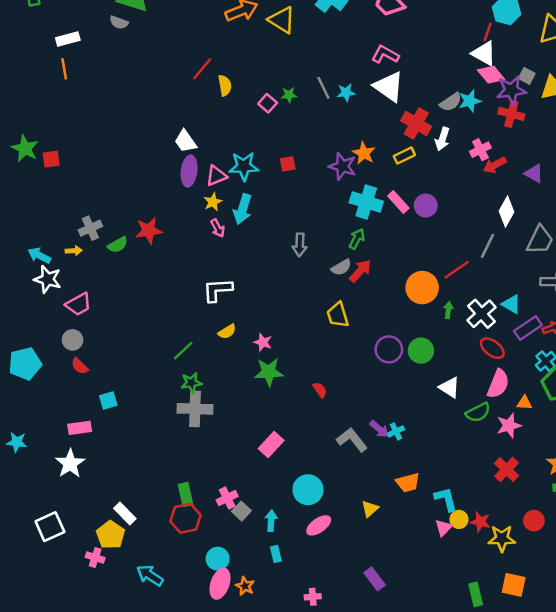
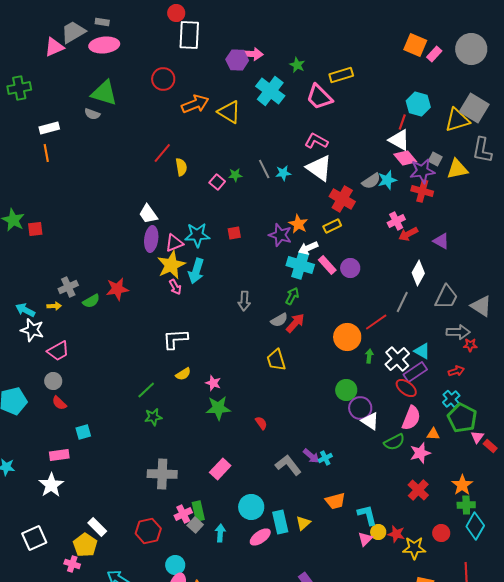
white arrow: (442, 139) -> (308, 248), moved, turned 48
yellow star: (213, 202) -> (171, 265), size x1.8
purple rectangle: (528, 328) -> (415, 372), moved
purple circle: (389, 349) -> (360, 408), moved
gray cross: (195, 409) -> (162, 474), moved
green rectangle: (185, 494) -> (198, 511), moved
cyan rectangle: (276, 554) -> (280, 522), moved, size x1.6

